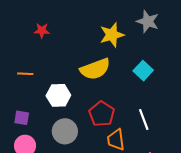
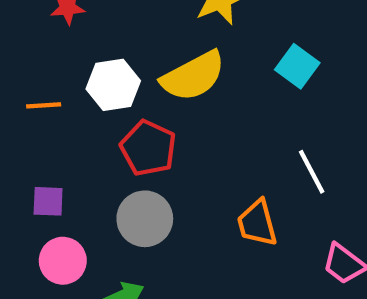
white hexagon: (58, 95) -> (113, 85), moved
red pentagon: (102, 114) -> (148, 148), moved

